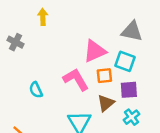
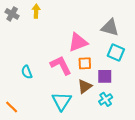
gray cross: (16, 42) -> (12, 14), moved
cyan square: (125, 61) -> (116, 52), moved

